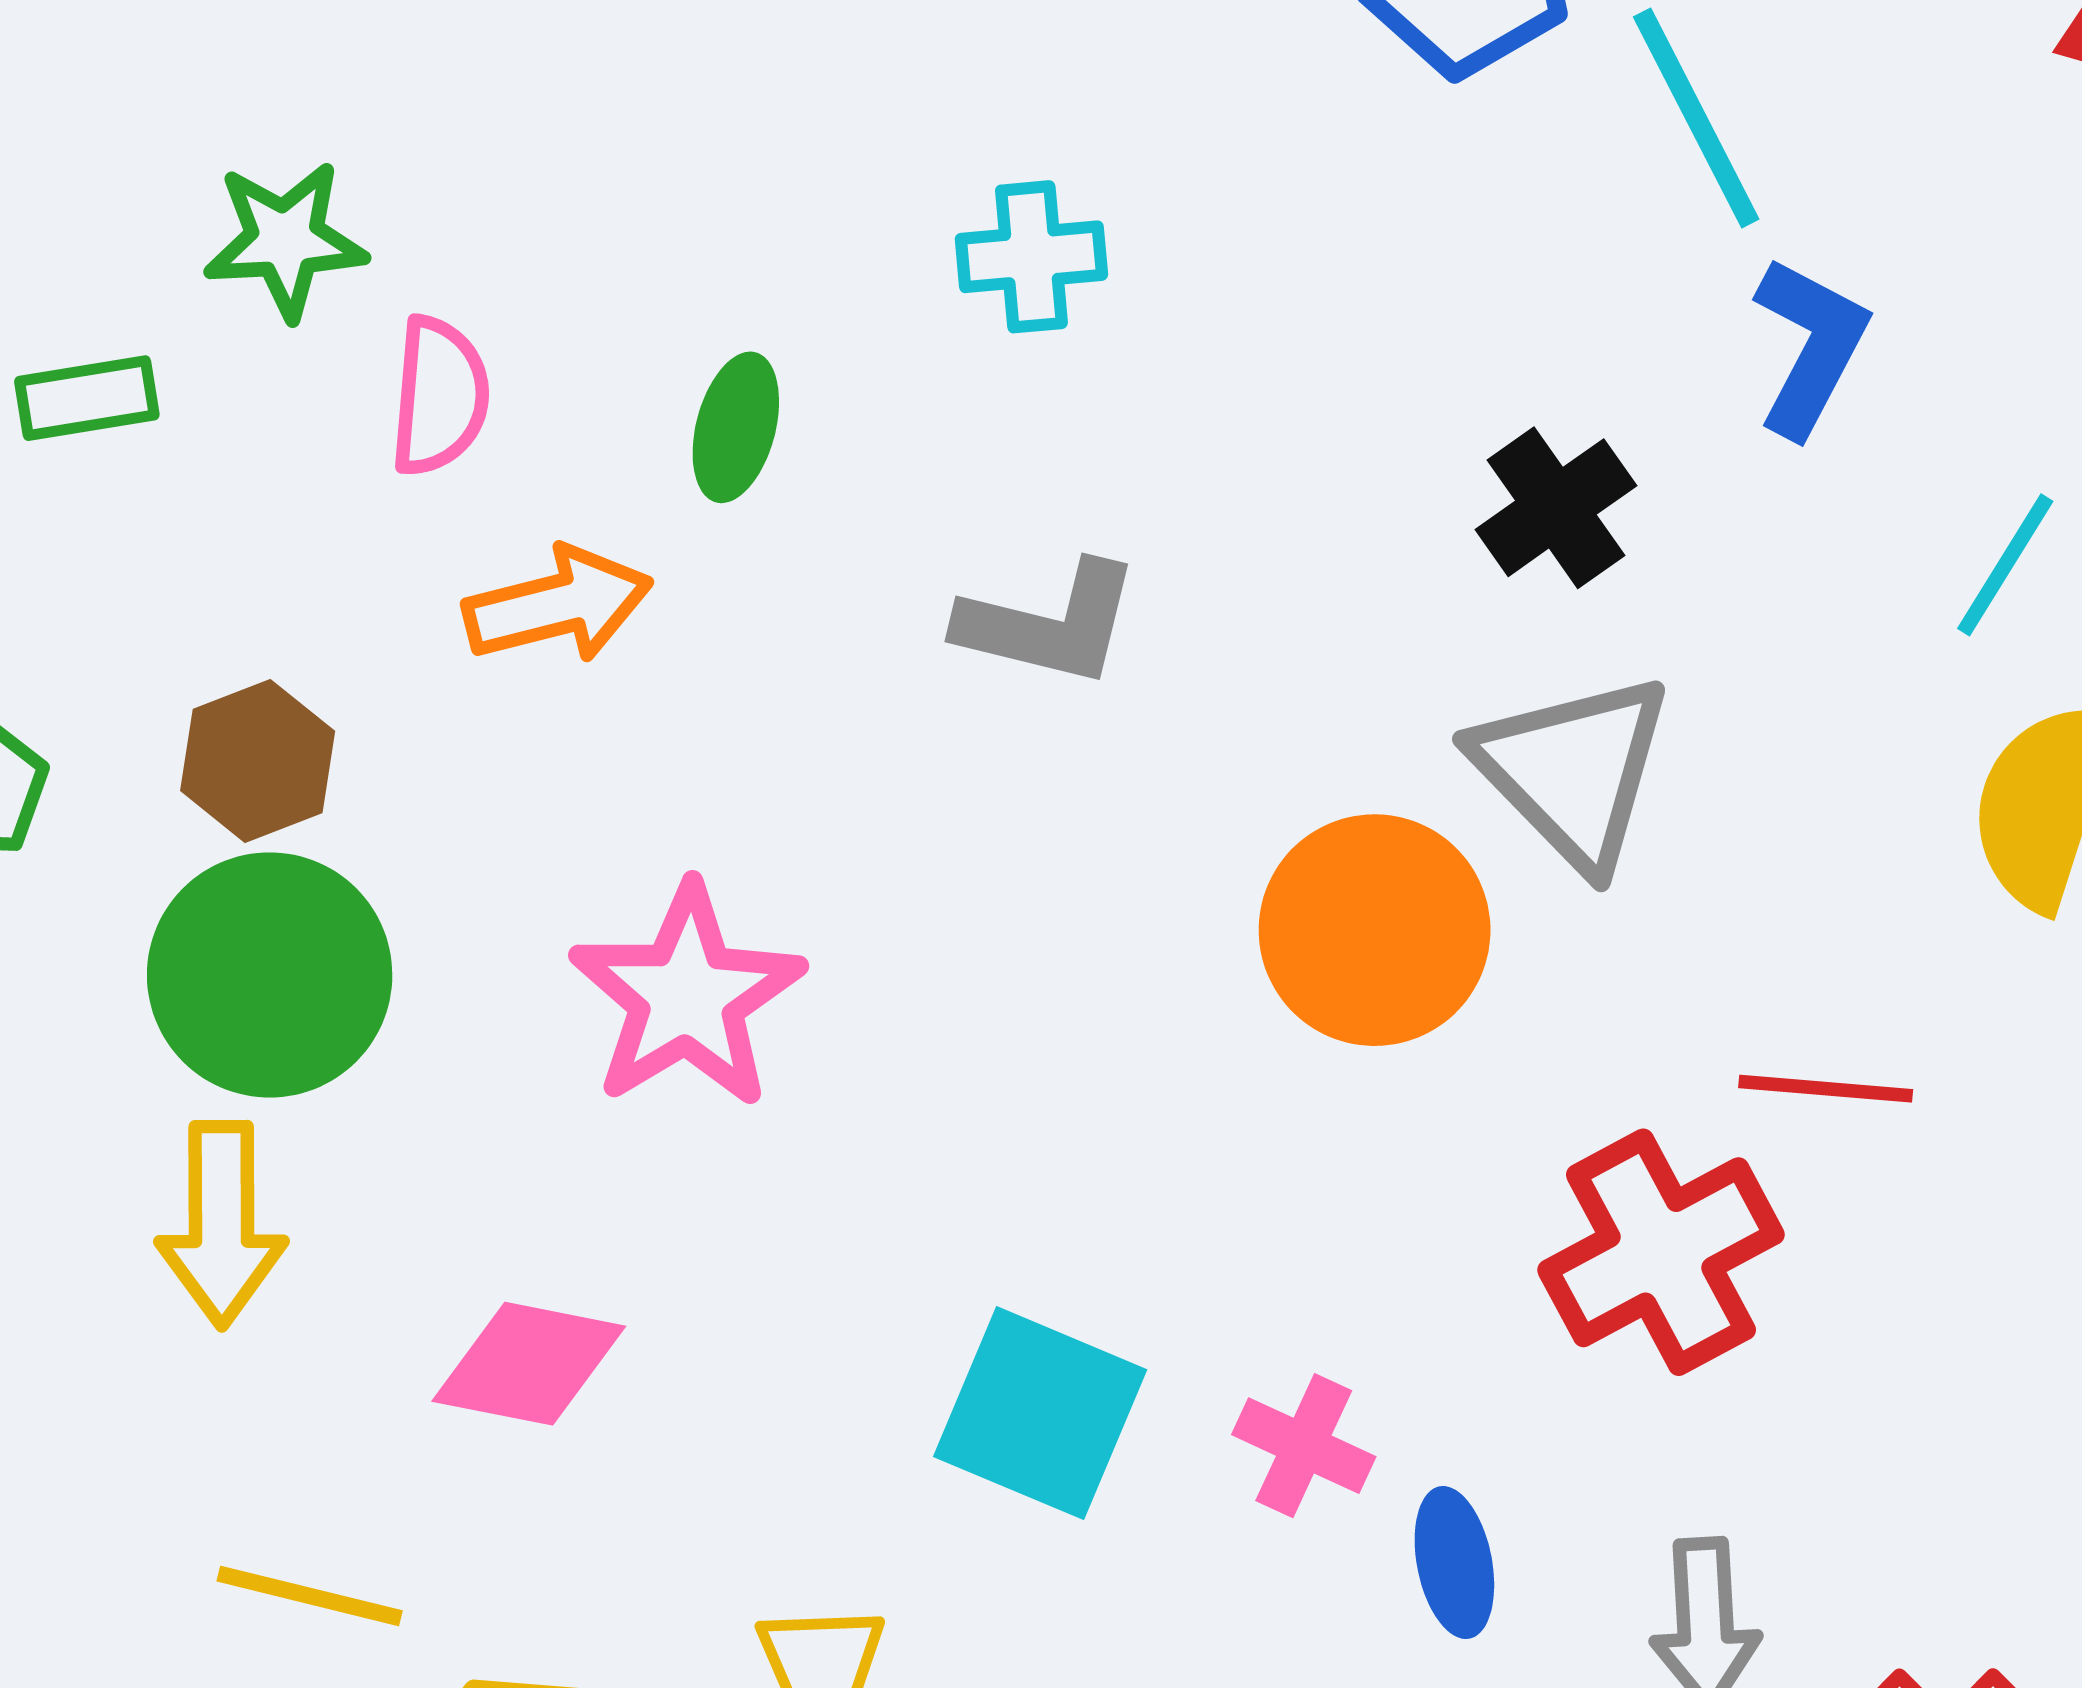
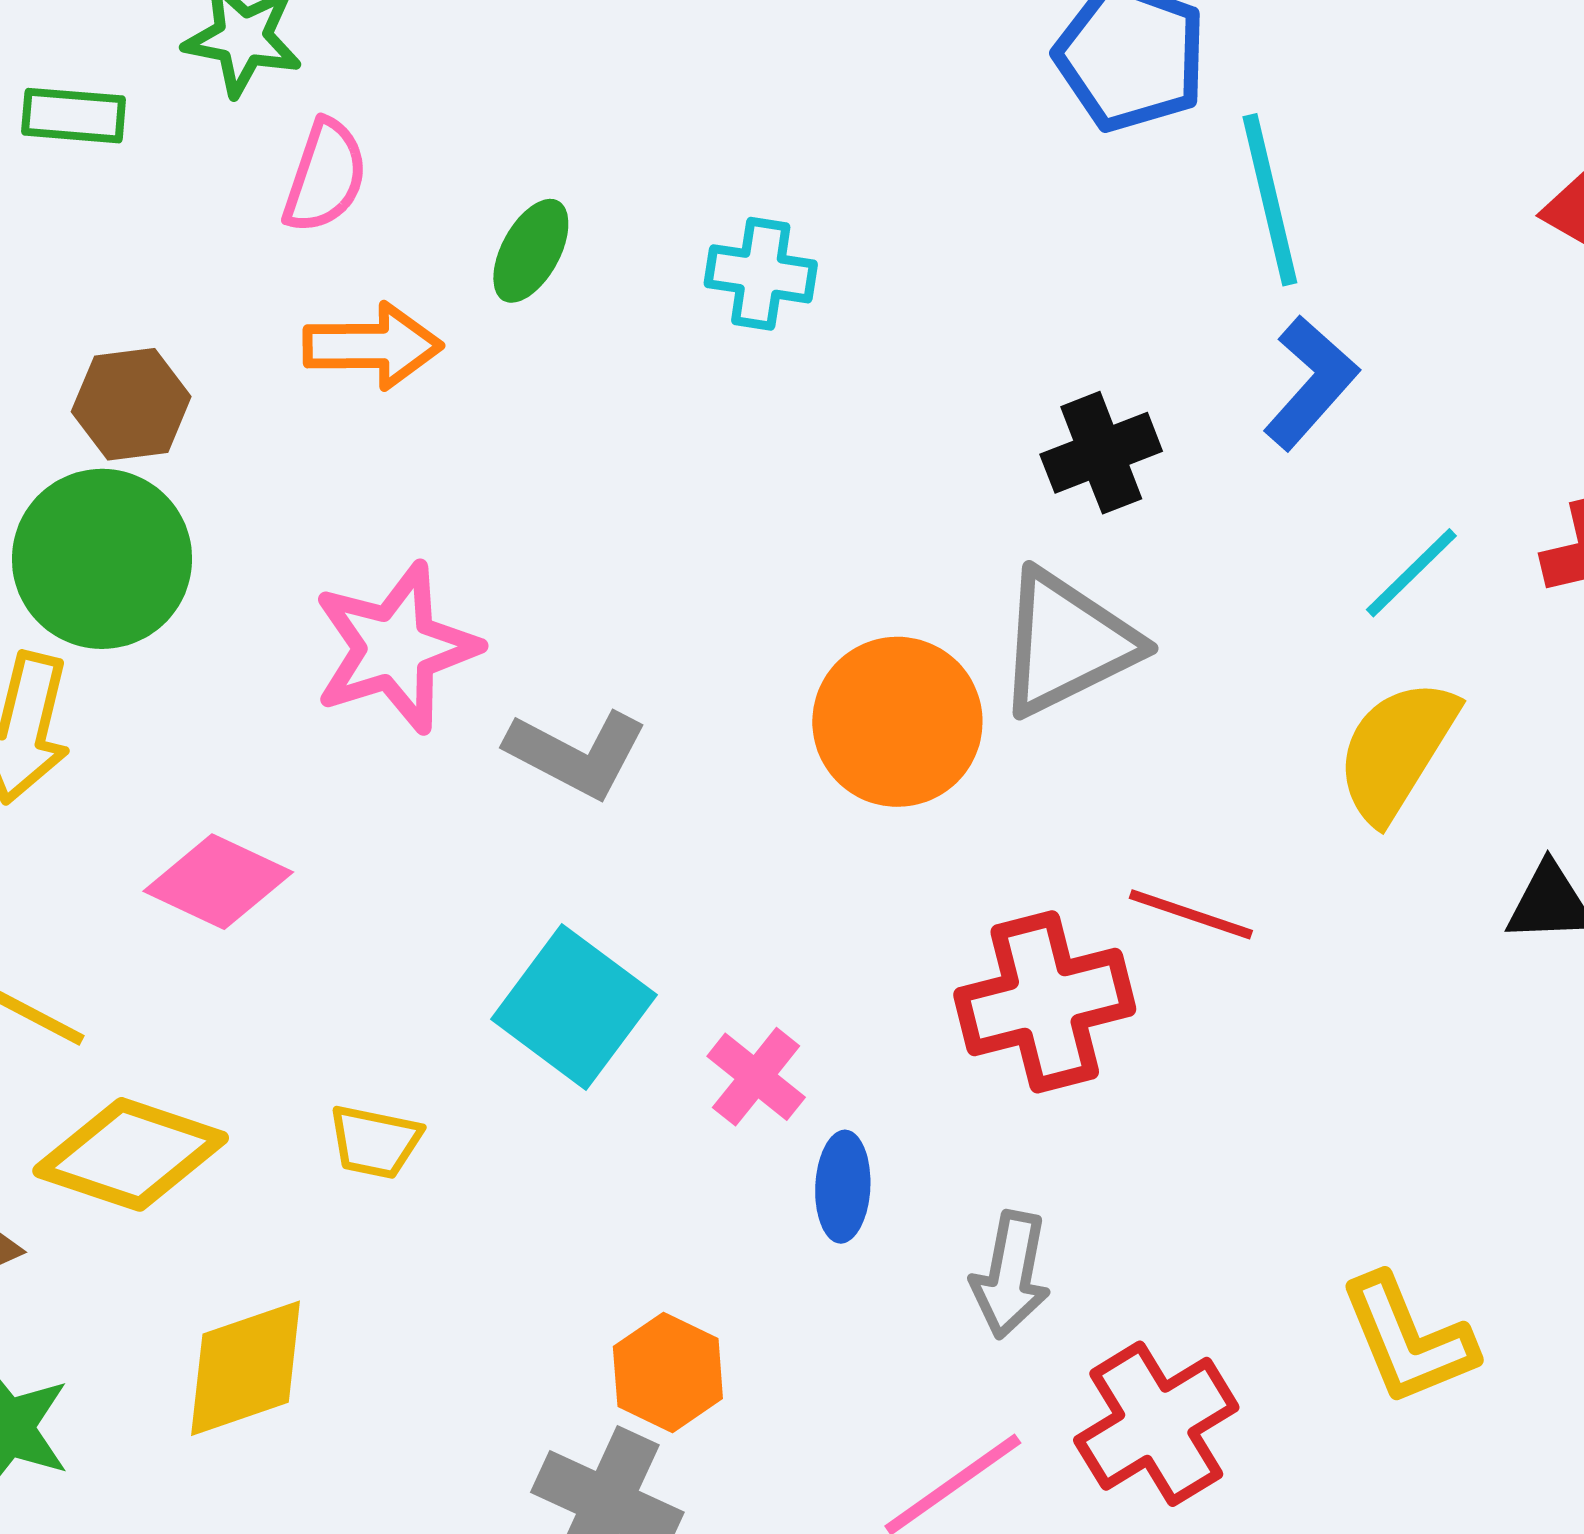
cyan cross: (1031, 257) -> (761, 274), moved
gray L-shape: (1049, 624) -> (577, 754), moved
gray triangle: (1573, 771) -> (1067, 643), turned 34

